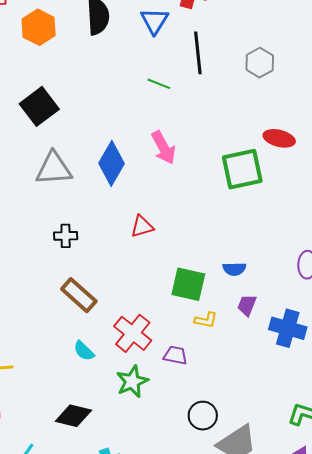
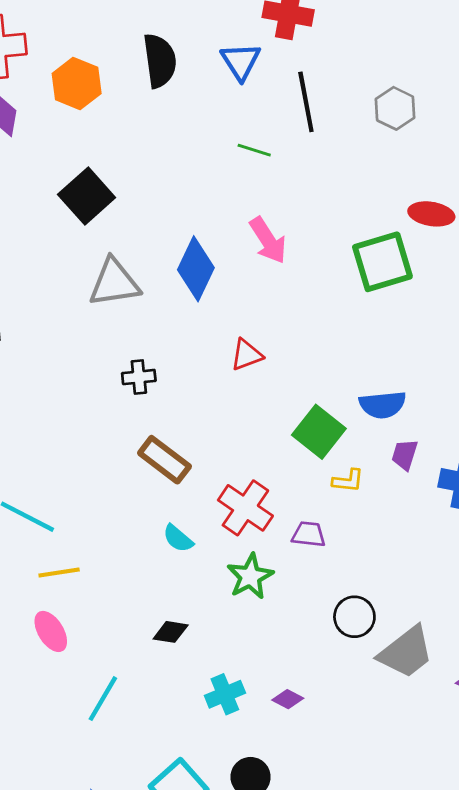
blue semicircle: (234, 269) -> (383, 405), size x1.4
green square: (188, 284) -> (319, 432), turned 30
black diamond: (73, 416) -> (171, 632), size x0.7

